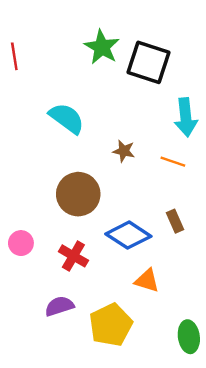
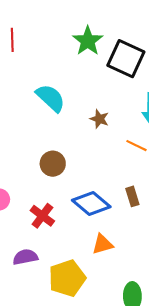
brown star: (124, 151) -> (99, 119), moved
brown circle: (78, 194) -> (53, 164), size x0.7
orange triangle: (147, 281) -> (102, 244), turned -40

